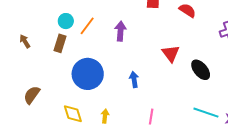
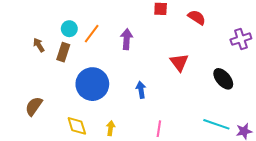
brown arrow: (25, 41) -> (39, 45), moved
black ellipse: (201, 70) -> (223, 79), moved

